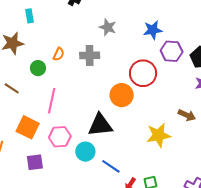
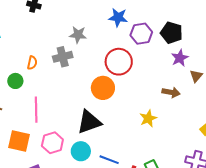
gray star: (108, 27) -> (78, 35), moved
blue star: (153, 30) -> (118, 17), turned 30
yellow star: (159, 135) -> (148, 118), size x0.7

